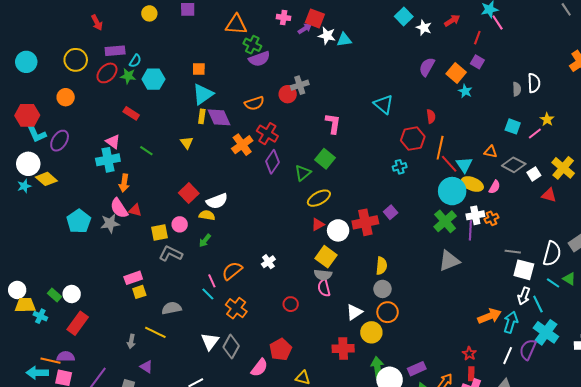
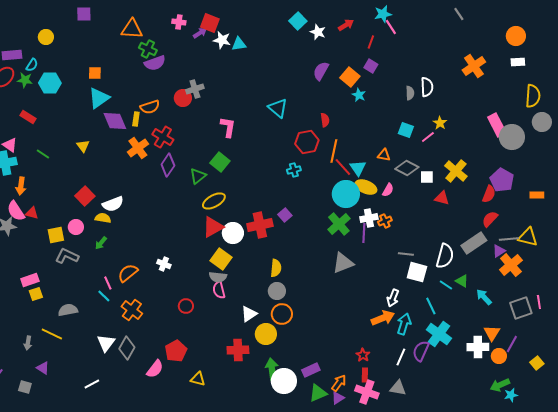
yellow circle: (149, 13) -> (46, 37), moved
yellow rectangle: (202, 116) -> (136, 119), moved
white square: (534, 174) -> (427, 177), turned 32
red triangle: (318, 224) -> (213, 227), size x1.6
white cross: (268, 262) -> (164, 264), turned -32
white arrow: (524, 296) -> (393, 298), moved

